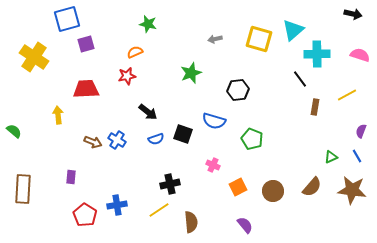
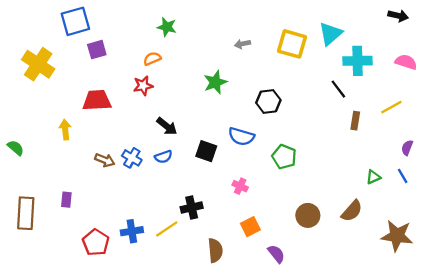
blue semicircle: (156, 139) -> (163, 157), moved
purple rectangle: (71, 177) -> (66, 200), moved
orange square: (238, 187) -> (250, 227), moved
brown star: (352, 190) -> (397, 236), moved
yellow line: (159, 210) -> (167, 229), moved

